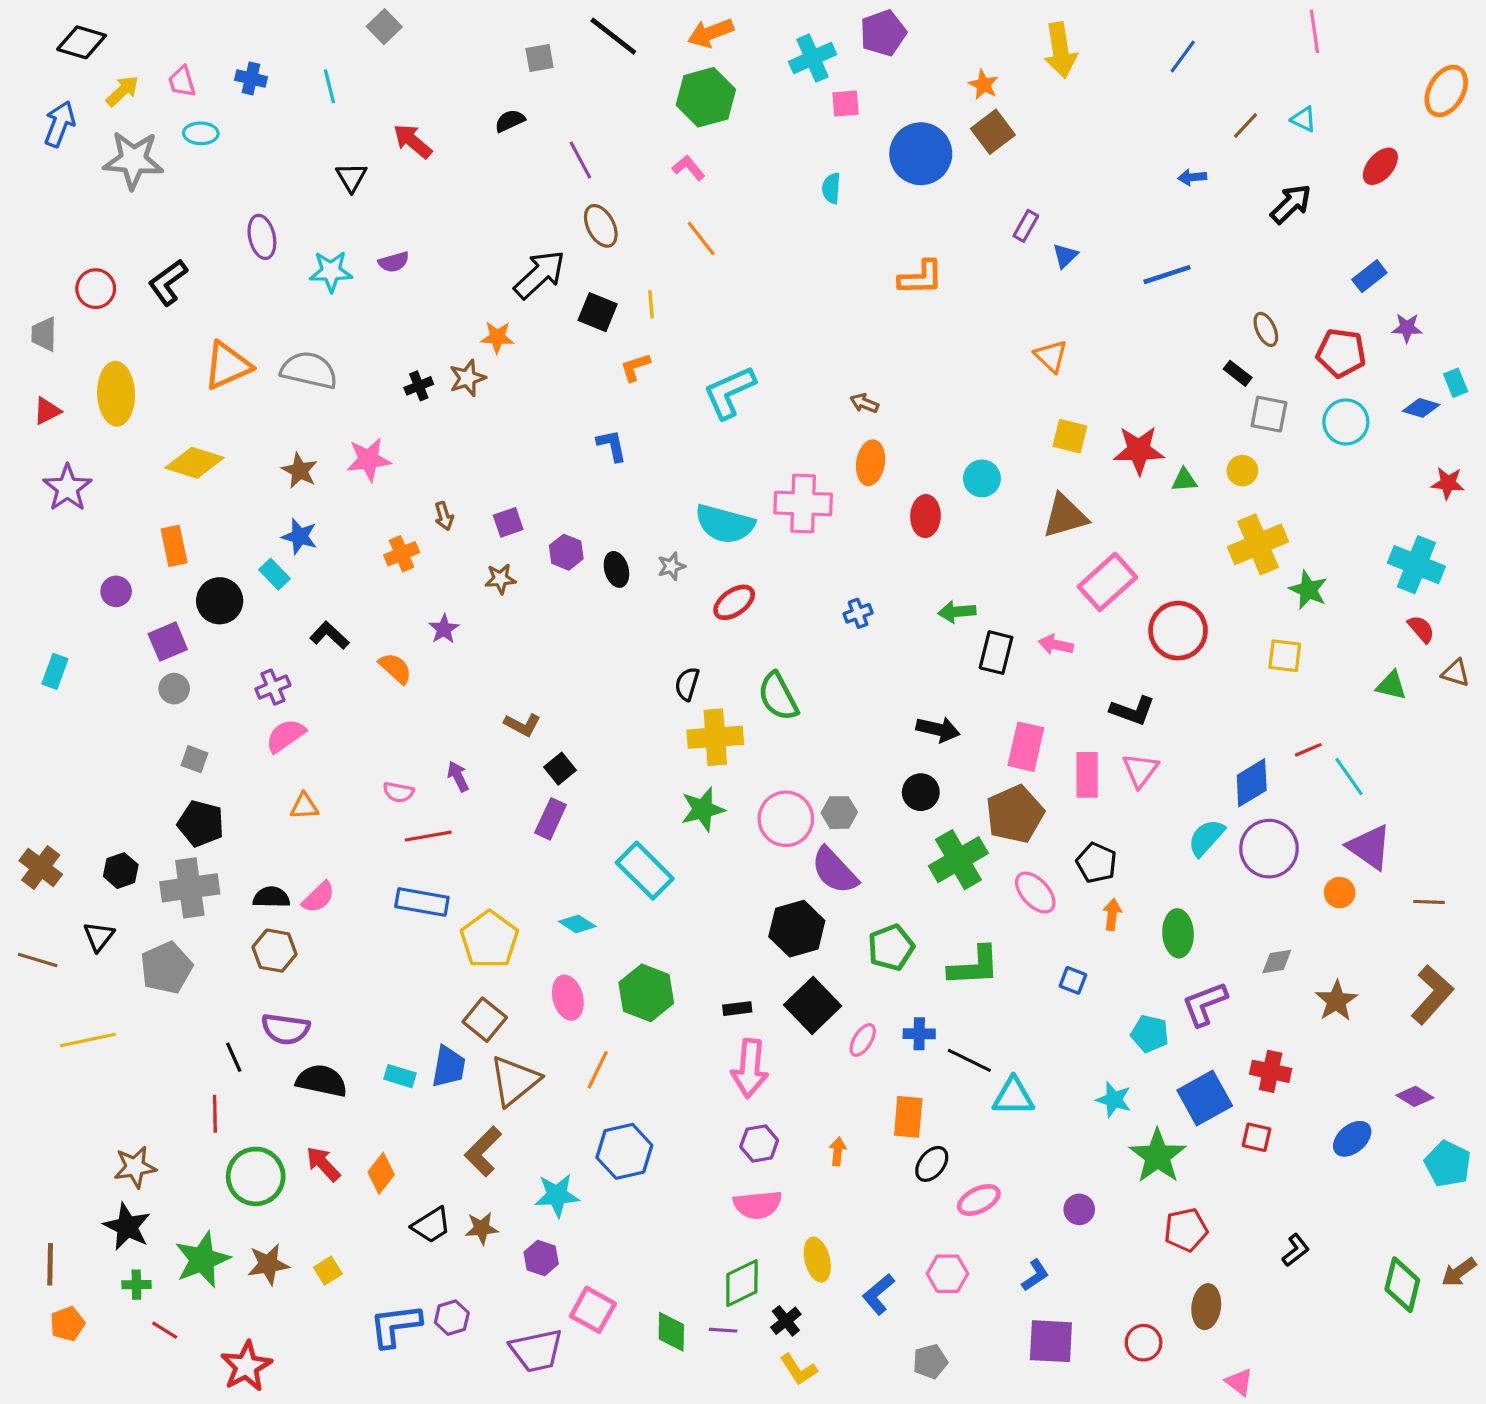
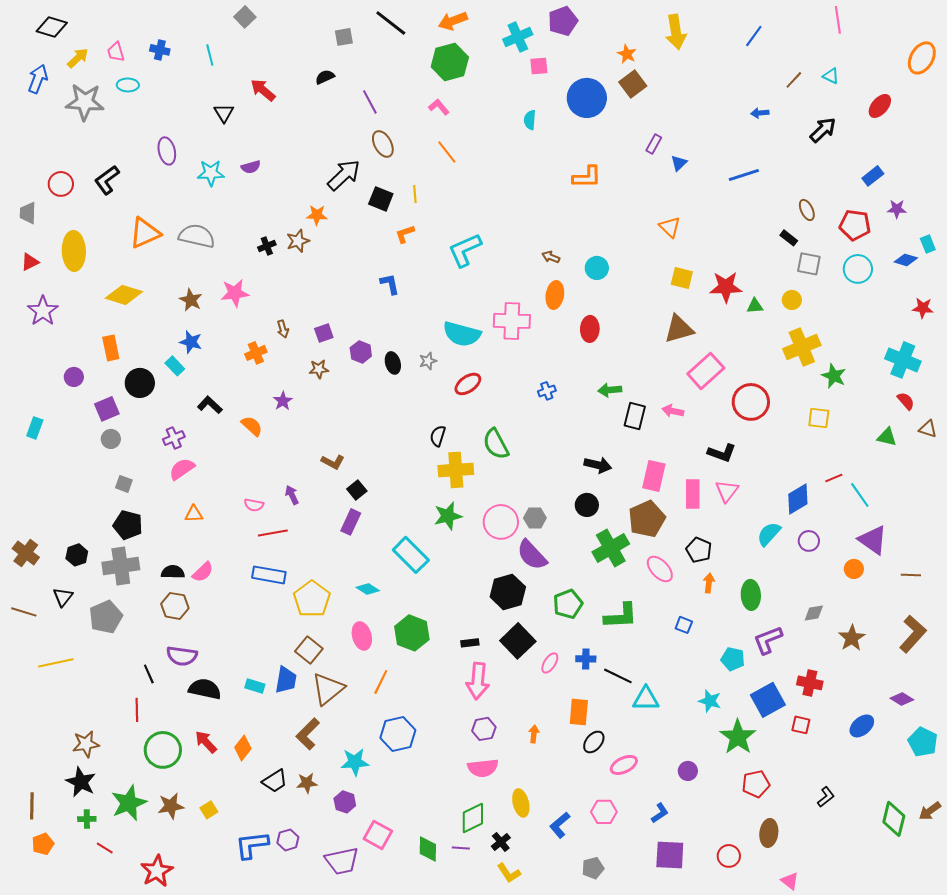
cyan circle: (982, 478) -> (597, 268), moved
purple circle: (1269, 849) -> (809, 541), size x0.6

